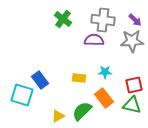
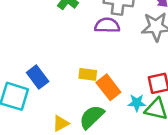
cyan star: (105, 72) -> (137, 103), moved
orange rectangle: (104, 98) -> (108, 87), moved

